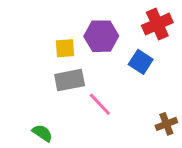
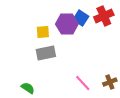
blue square: (141, 62) -> (81, 18), moved
pink line: (100, 104) -> (83, 83), moved

